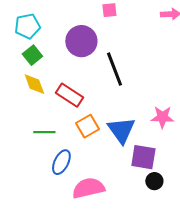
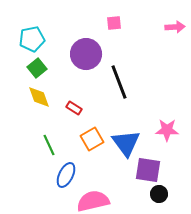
red rectangle: (69, 95) -> (74, 108), size x0.6
green line: (44, 132) -> (49, 145), turned 65

